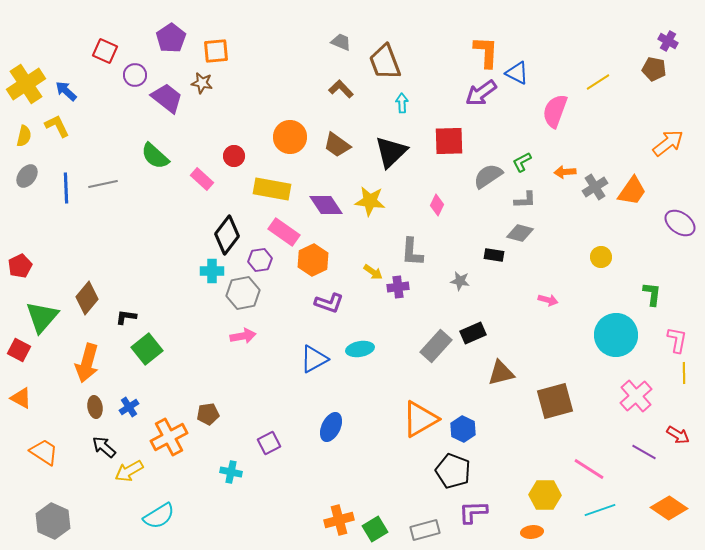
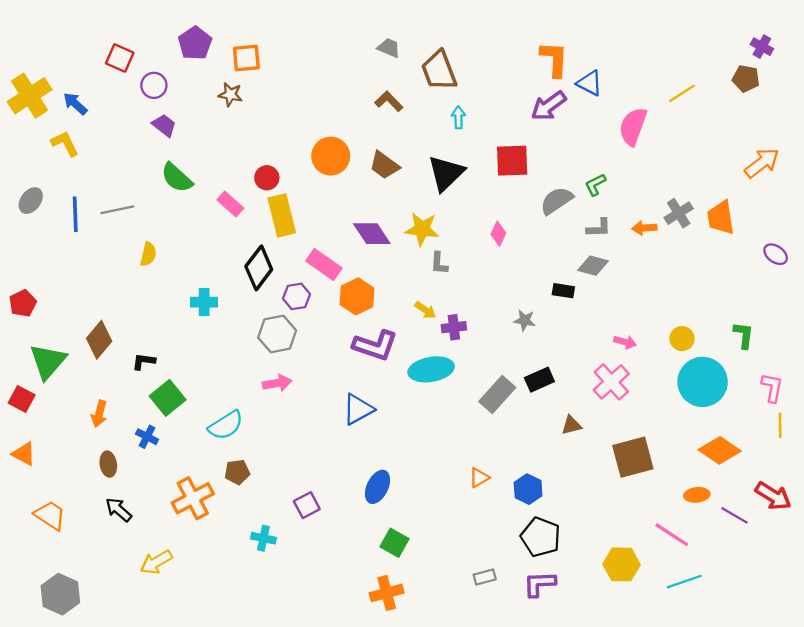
purple trapezoid: (167, 98) -> (164, 125), moved, size x0.7
yellow semicircle: (24, 136) -> (148, 254), moved
orange arrow: (565, 172) -> (644, 228), moved
yellow rectangle: (272, 189) -> (282, 215), moved, turned 66
orange trapezoid: (632, 191) -> (721, 218), turned 136
purple ellipse: (680, 223) -> (776, 254), size x0.7
gray L-shape: (412, 252) -> (439, 263), moved, size x0.7
yellow circle: (601, 257) -> (682, 339), moved
cyan cross: (212, 271) -> (204, 302), moved
purple L-shape: (329, 303) -> (375, 345), size x1.4
cyan ellipse: (360, 349) -> (431, 369), moved, size x1.4
orange arrow: (87, 363) -> (99, 414), size x0.6
brown triangle: (501, 373) -> (571, 425), size x0.7
pink cross: (636, 396) -> (611, 382), moved
blue cross: (129, 407) -> (147, 437), moved, turned -30
orange triangle: (420, 419) -> (479, 478), size x0.5
red arrow: (678, 435) -> (773, 496), size x1.4
yellow arrow: (129, 471) -> (156, 562), moved
black pentagon: (453, 471) -> (541, 537), moved
orange diamond: (669, 508) -> (720, 450), moved
cyan semicircle: (159, 516) -> (226, 425), moved
green square: (375, 529) -> (395, 543), moved, turned -30
gray rectangle: (425, 530) -> (485, 577), moved, size x0.7
orange ellipse: (532, 532) -> (697, 495), moved

